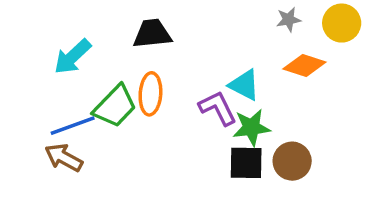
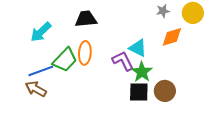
orange diamond: (304, 66) -> (172, 37), turned -35
green star: (251, 127) -> (142, 72), turned -30

